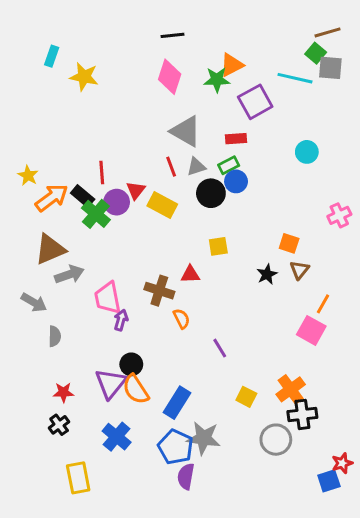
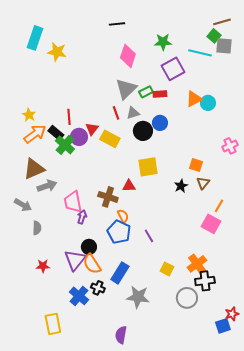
cyan rectangle: (52, 56) -> (35, 38), size x1.6
orange triangle: (232, 65) -> (194, 99), moved
pink diamond: (170, 77) -> (128, 56), moved
green star: (217, 80) -> (163, 42), moved
gray triangle: (186, 131) -> (126, 89), turned 45
green rectangle: (229, 165) -> (146, 92), moved
yellow star: (28, 176) -> (29, 115), moved
yellow square: (218, 246) -> (148, 167), size x1.5
black cross: (59, 425) -> (98, 288), moved, turned -32
blue pentagon: (176, 447) -> (119, 232), moved
purple semicircle: (186, 476) -> (121, 335), moved

